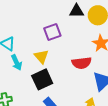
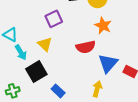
black square: (42, 79) -> (36, 72), moved

